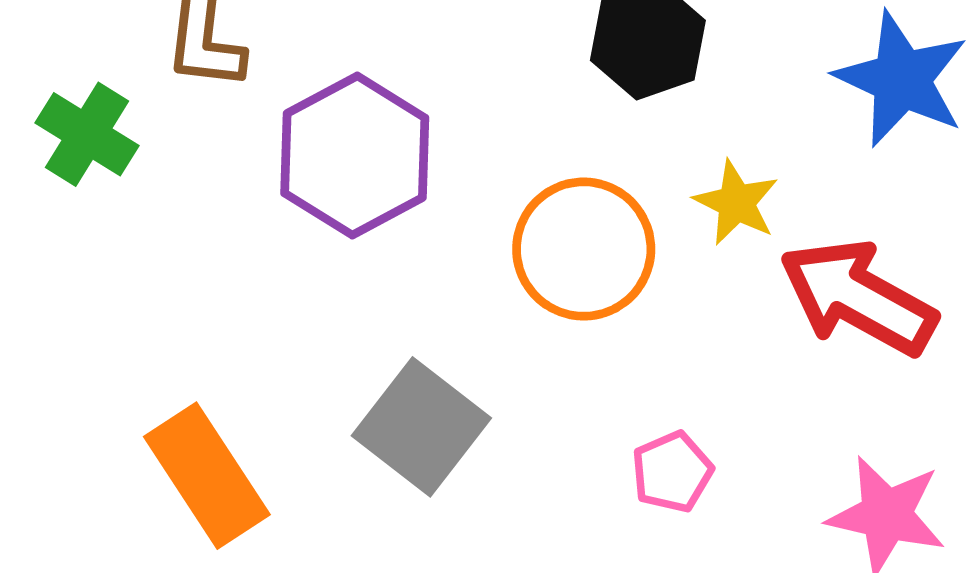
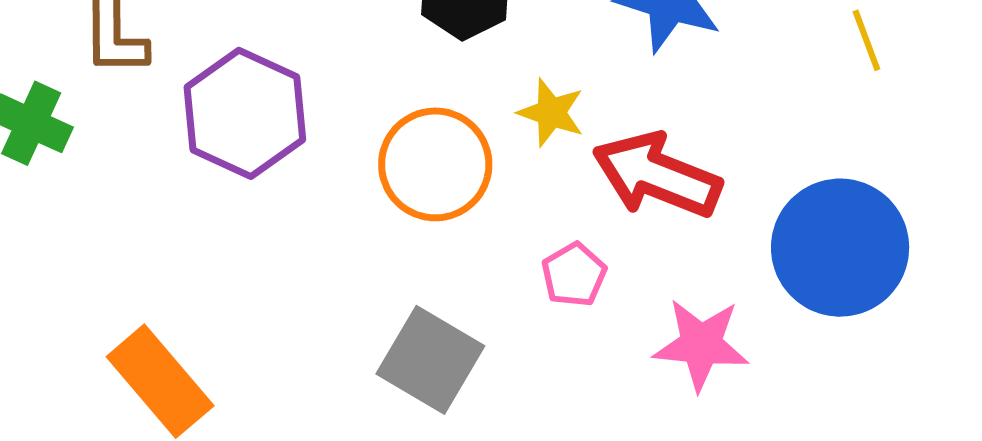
gray square: (421, 427) -> (430, 360), moved
pink pentagon: (672, 472) -> (574, 275), moved

